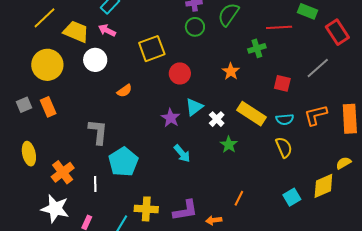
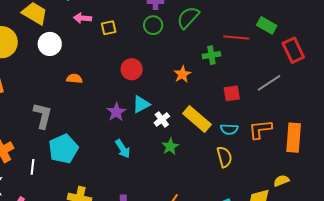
pink arrow: (107, 30) -> (82, 18), moved, turned -30
yellow square: (152, 49) -> (109, 28), moved, size x0.6
red square: (282, 83) -> (232, 93), turned -30
orange semicircle: (124, 91) -> (74, 79), turned -147

